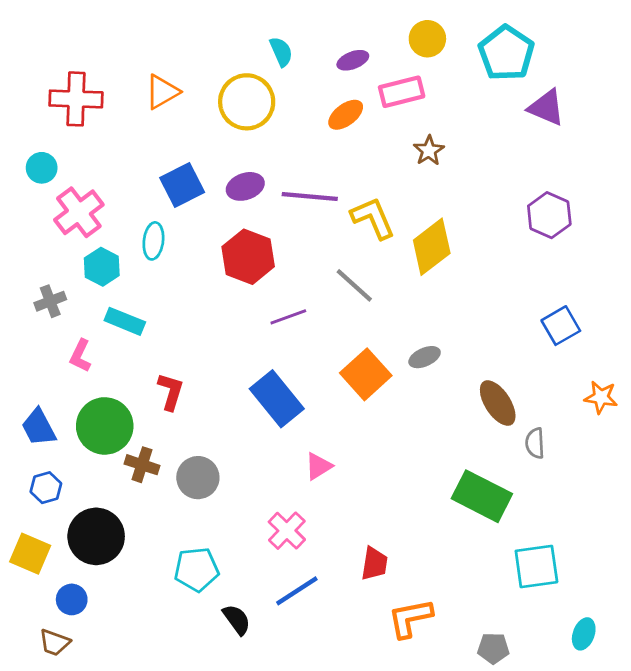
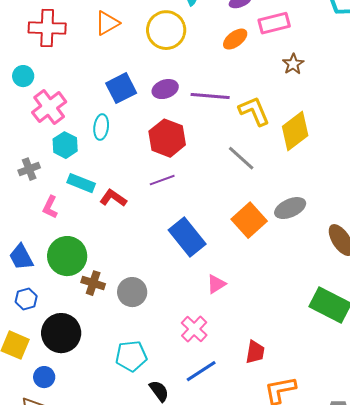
purple line: (288, 317) -> (162, 180), moved
gray ellipse: (425, 357) -> (290, 208), size x1.4
red L-shape: (171, 392) -> (113, 198), moved, turned -72

